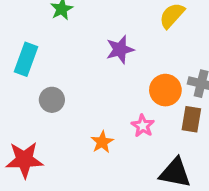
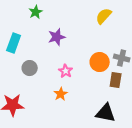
purple star: (120, 50) -> (57, 37), moved
pink star: (143, 126) -> (66, 71), moved

